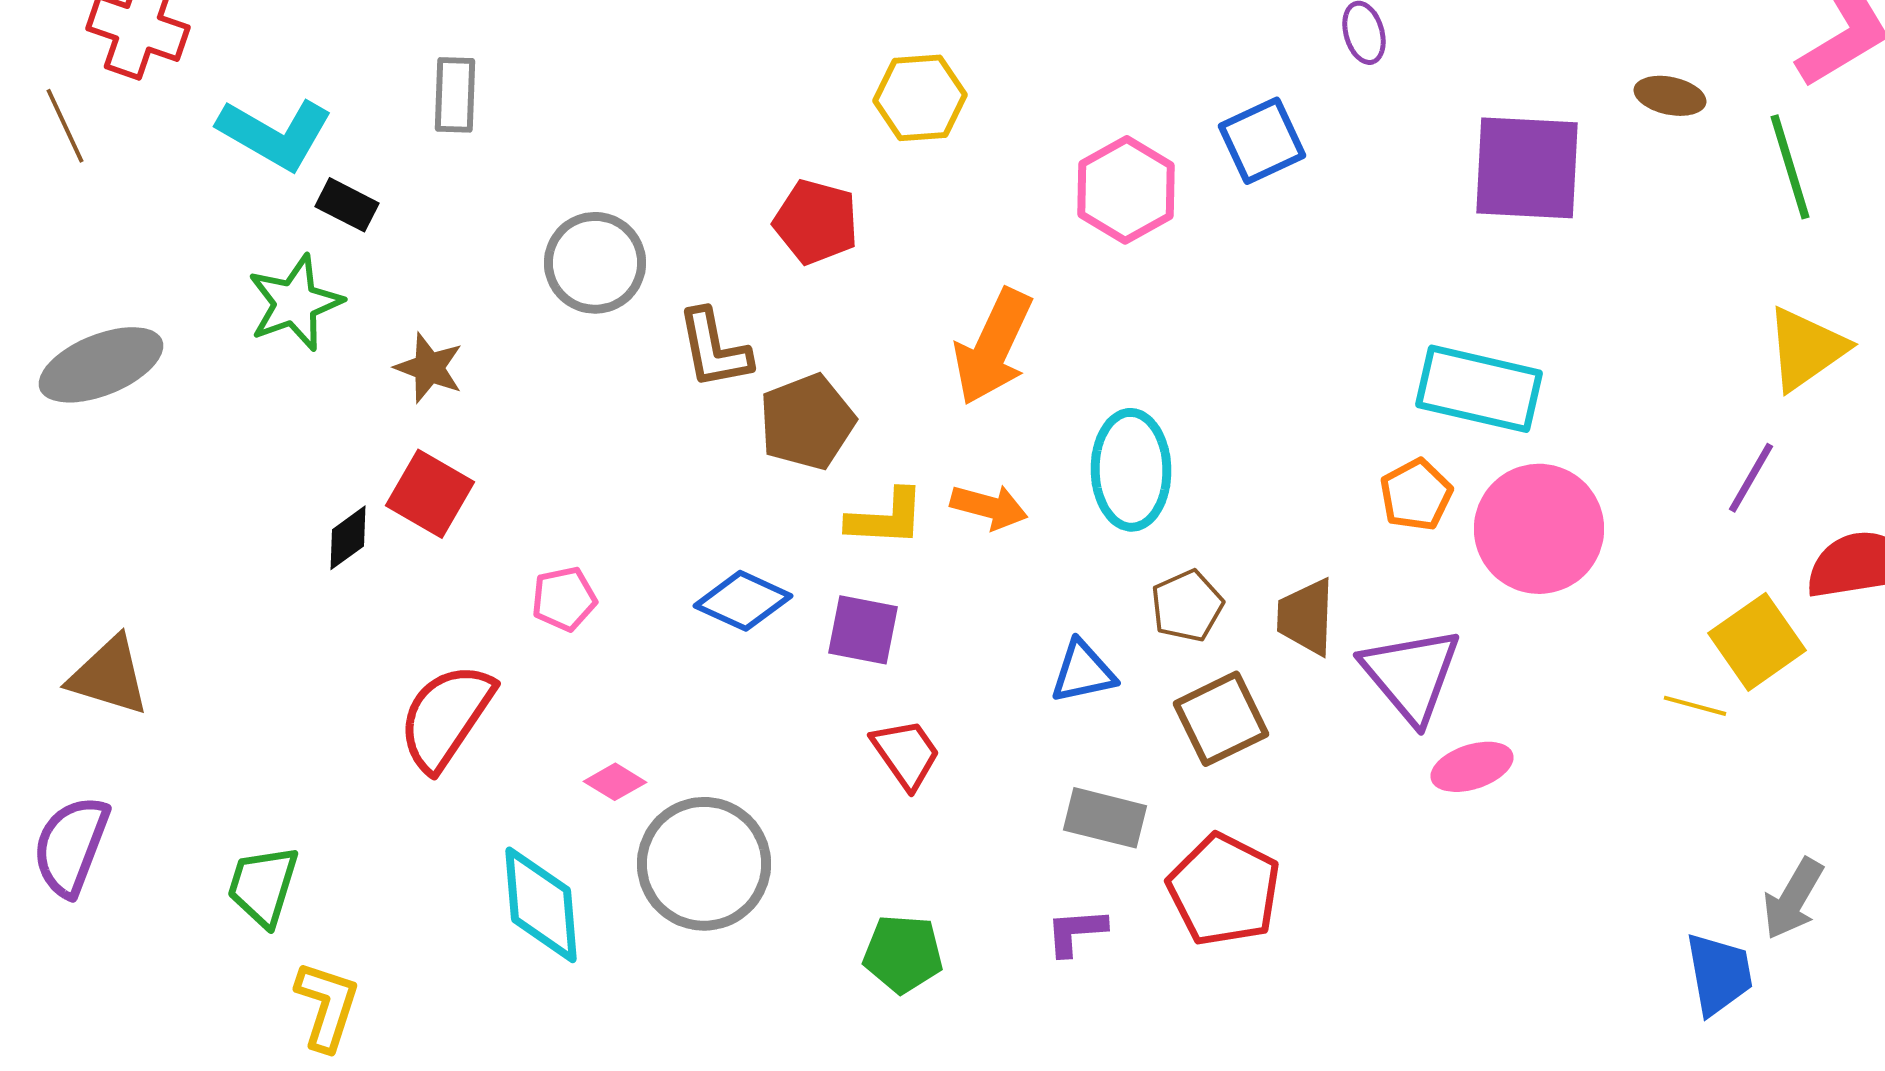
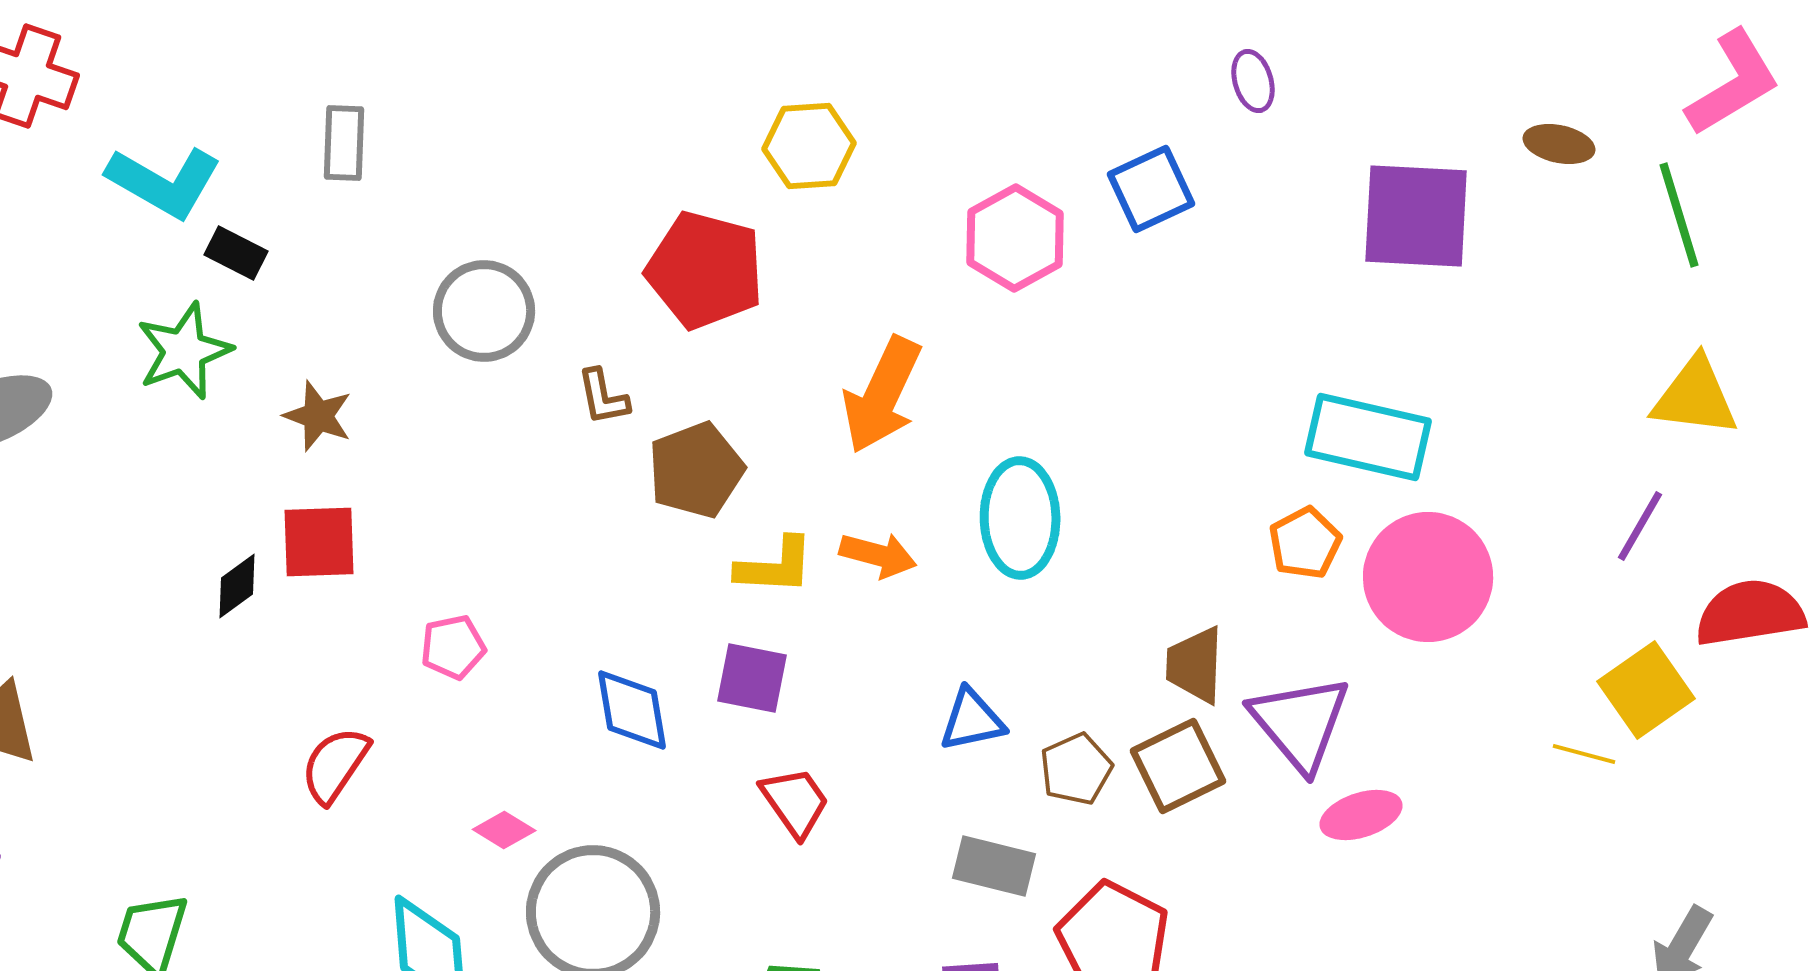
red pentagon: (816, 222) -> (705, 270), size x1.4
brown L-shape: (714, 349) -> (603, 397), size x0.7
yellow triangle: (1806, 349) -> (1695, 397), turned 42
red square: (430, 494) -> (319, 542), turned -32
blue diamond: (743, 601) -> (632, 710), moved, turned 56
brown pentagon: (1187, 606) -> (1076, 769), moved
red semicircle: (446, 717) -> (335, 765), size x0.7
brown square: (1221, 719) -> (1178, 766), moved

